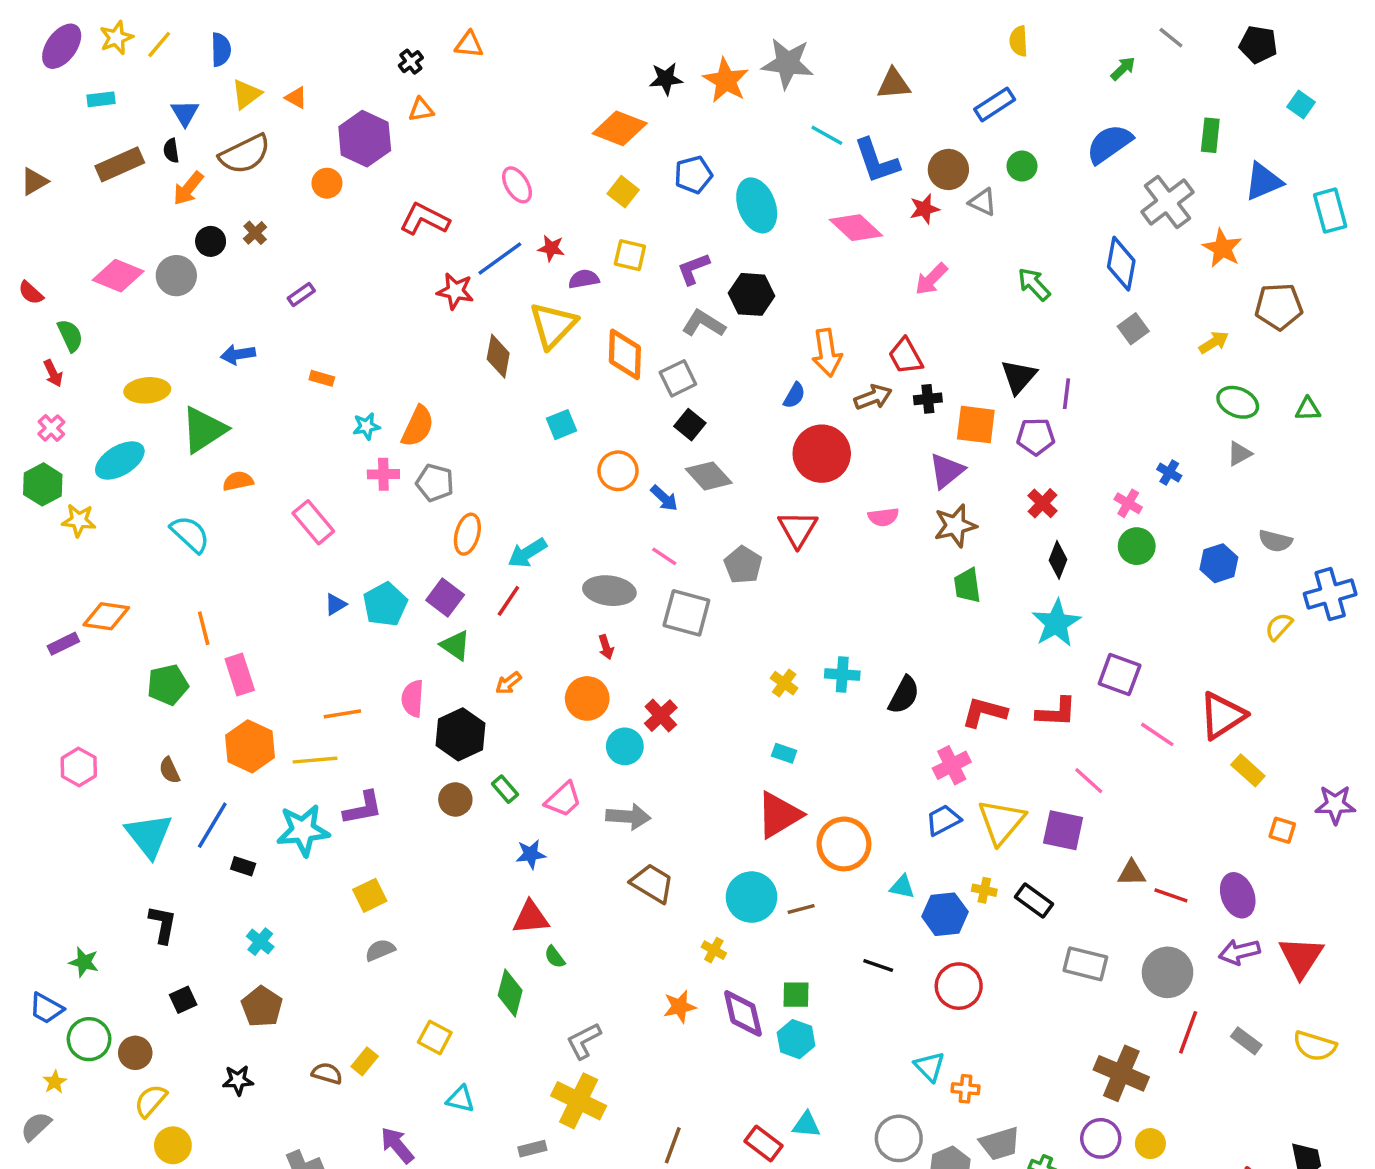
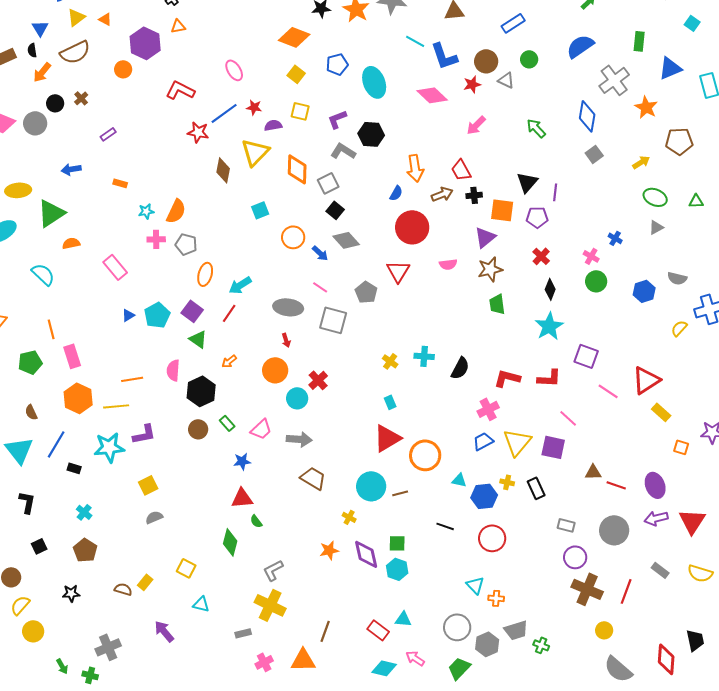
cyan rectangle: (784, 753) -> (390, 402), turned 48
black rectangle: (1034, 900) -> (536, 488), turned 30
gray rectangle: (1085, 964) -> (566, 525), size x0.7
red line: (1188, 1032) -> (626, 591), moved
purple circle: (1101, 1138) -> (575, 557), moved

